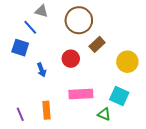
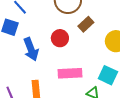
blue arrow: (41, 70) -> (31, 49), size x1.6

